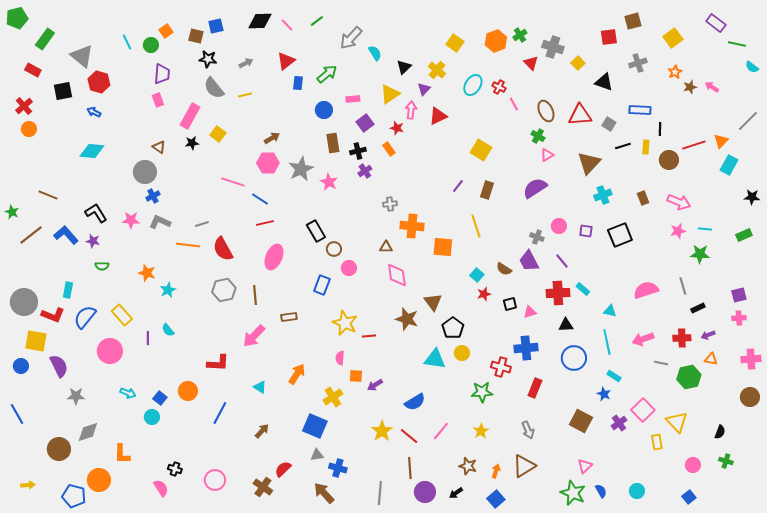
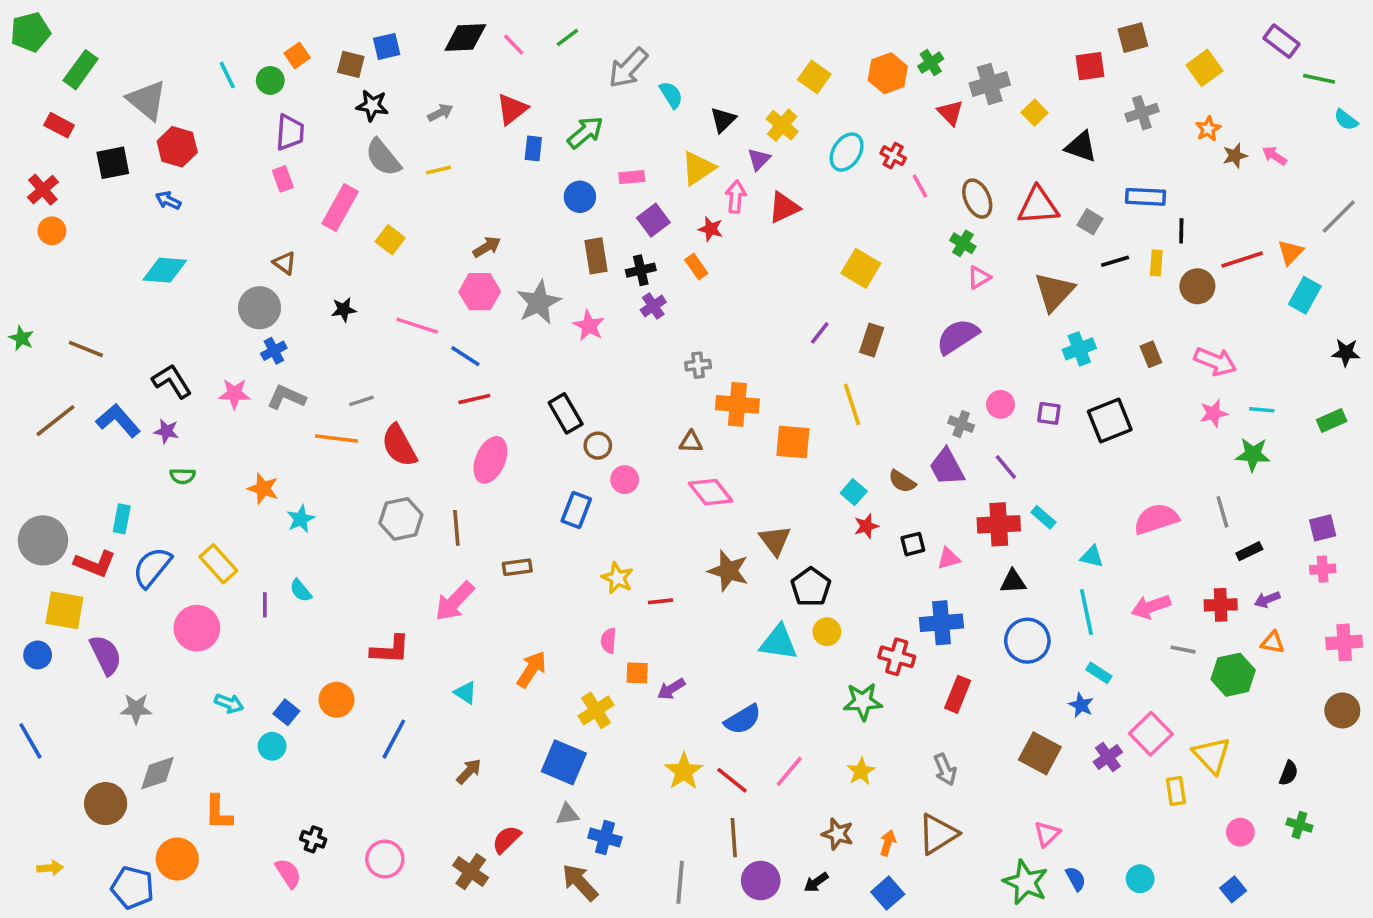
gray cross: (553, 47) -> (990, 84), turned -35
black star: (192, 143) -> (344, 310), moved
green star: (12, 212) -> (21, 338), moved
pink diamond: (397, 275) -> (711, 492), turned -30
yellow star: (345, 323) -> (617, 578), size x0.7

